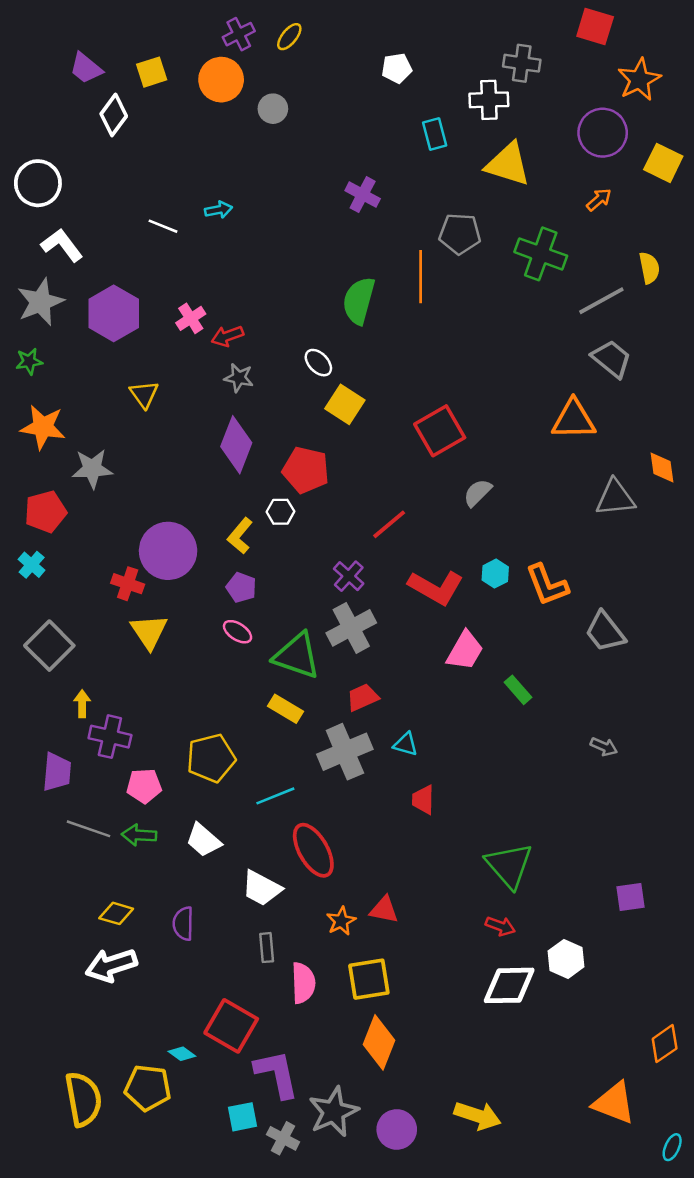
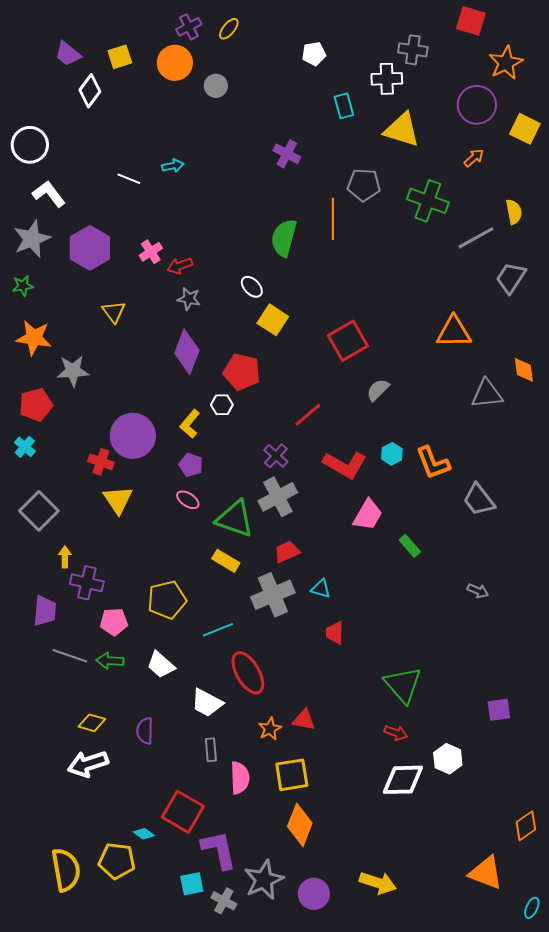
gray trapezoid: (611, 359) -> (511, 278), moved, turned -96

